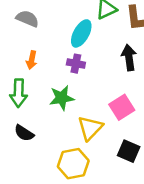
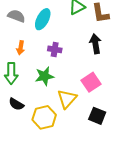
cyan ellipse: (81, 33) -> (43, 19), moved
yellow hexagon: (73, 164) -> (44, 117), moved

